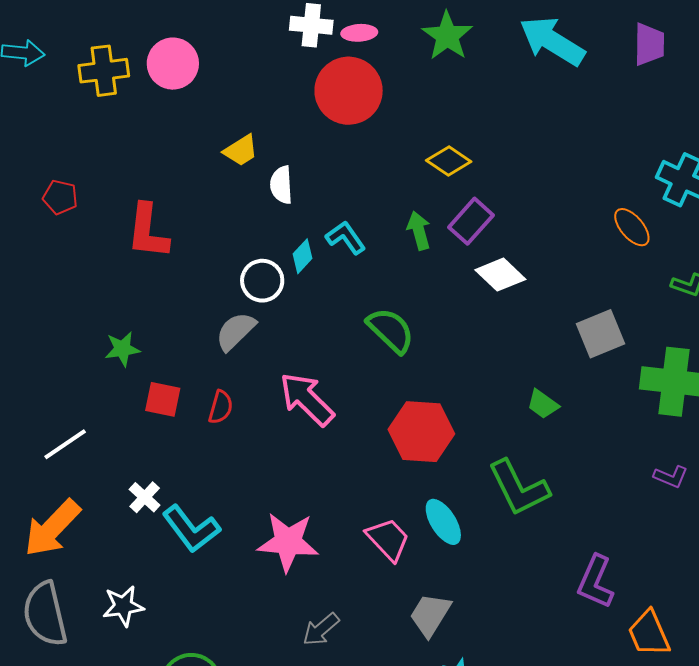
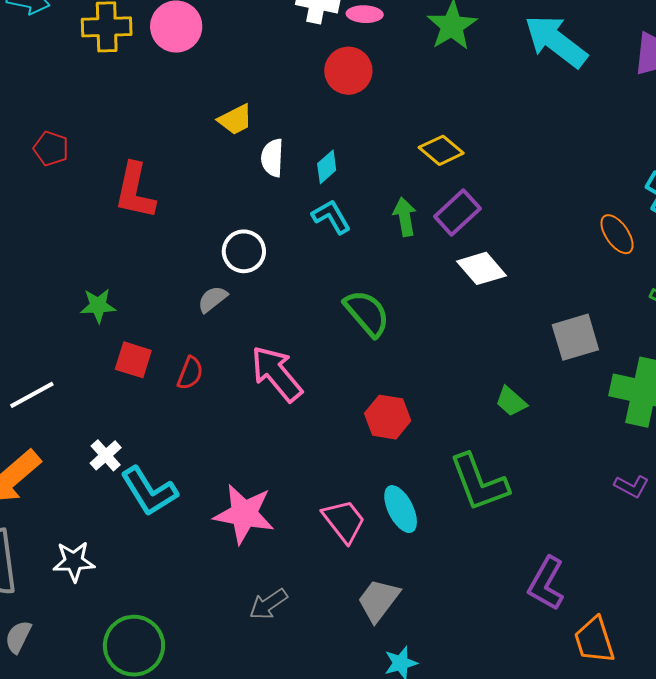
red circle: (349, 91) -> (348, 71), size x0.7
cyan diamond: (303, 256) -> (327, 167), moved
gray semicircle: (236, 331) -> (212, 299), size x0.7
red hexagon: (421, 432) -> (388, 417), size x0.7

